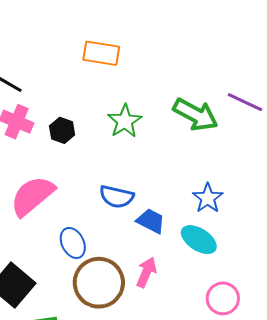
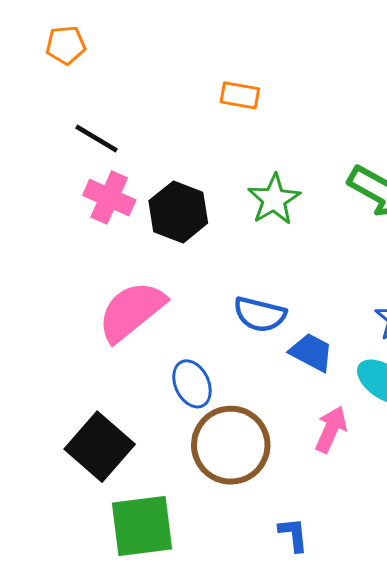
orange rectangle: (101, 53) -> (240, 95), size x0.7
black hexagon: (62, 130) -> (178, 212), size x1.5
pink arrow: (146, 272) -> (331, 429), moved

